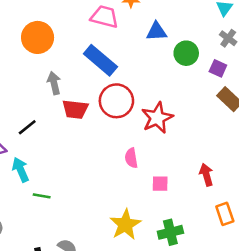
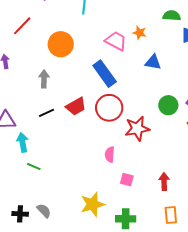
green circle: (186, 53) -> (168, 105), moved
gray arrow: (54, 83) -> (44, 79), moved
red trapezoid: (75, 109) -> (76, 106), turned -50
black line: (27, 127) -> (47, 113), moved

